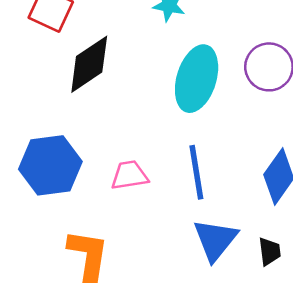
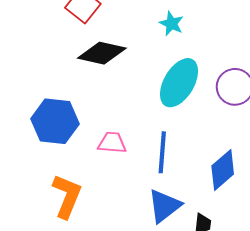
black diamond: (89, 64) -> (102, 53), turned 33

